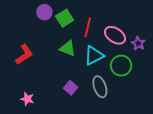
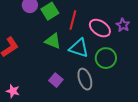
purple star: (138, 43) -> (123, 25), moved
cyan triangle: (94, 55) -> (79, 48), turned 45

